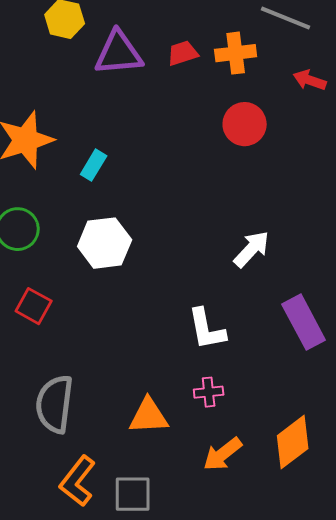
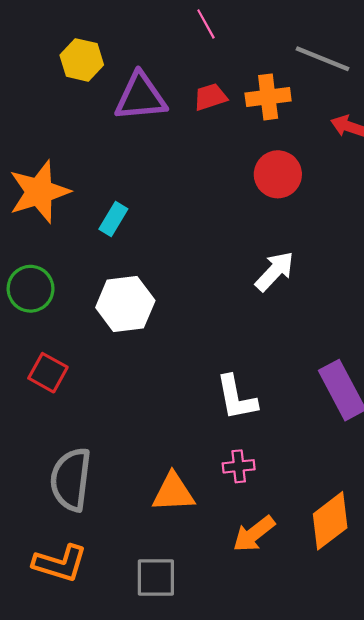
white arrow: (252, 249) -> (275, 271), moved
orange L-shape: (78, 481) -> (60, 563), moved, turned -111

